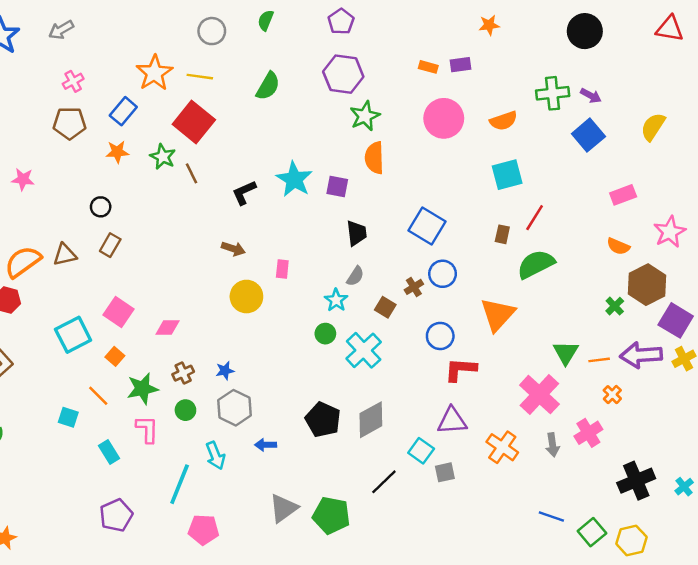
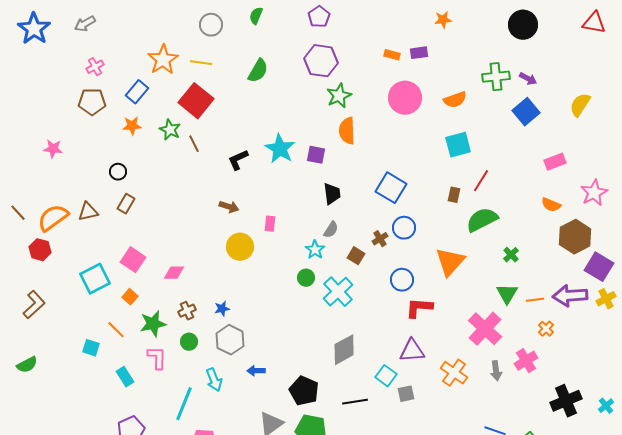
green cross: (615, 306) -> (511, 255), moved
black pentagon: (323, 420) -> (304, 391), moved
black line: (384, 482) -> (355, 402), turned 35

